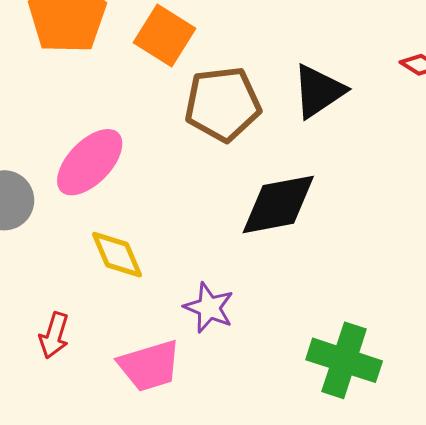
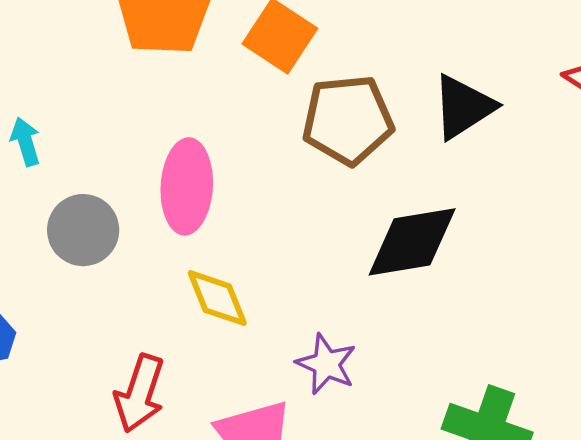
pink ellipse: (90, 162) -> (187, 186), turned -42
red arrow: (54, 335) -> (140, 393), size x1.4

